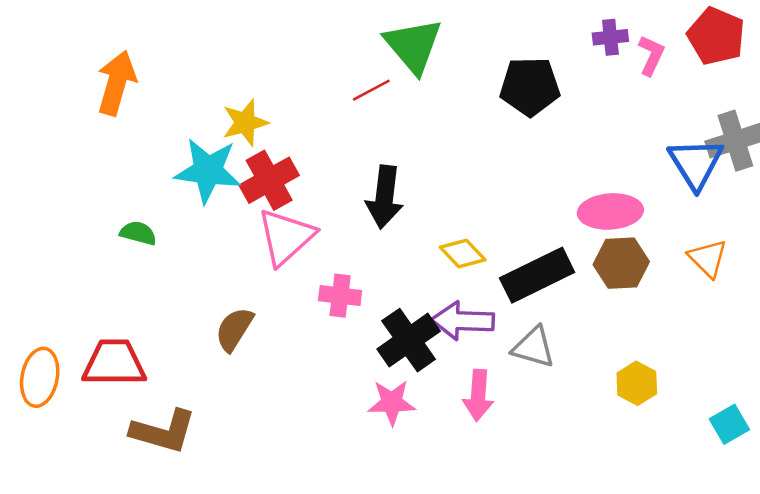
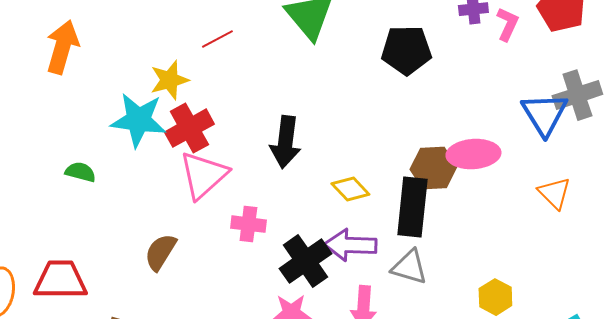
red line: (371, 90) -> (217, 39), moved
brown hexagon: (621, 263) -> (433, 168), moved
black rectangle: (537, 275) -> (412, 207), turned -58

